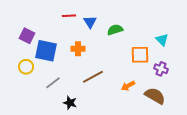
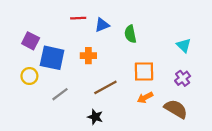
blue triangle: (90, 22) -> (102, 25), turned 40
green semicircle: (115, 30) -> (130, 34), turned -84
orange square: (140, 55) -> (144, 71), moved
purple cross: (161, 69) -> (183, 78), turned 32
black star: (70, 103) -> (95, 117), moved

